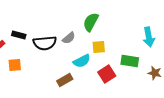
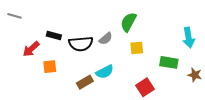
cyan semicircle: (82, 61) -> (105, 72), moved
red square: (107, 74) -> (145, 87), moved
brown rectangle: (65, 80) -> (85, 82), moved

